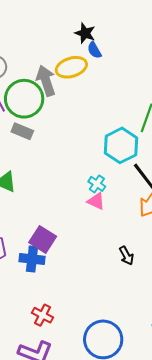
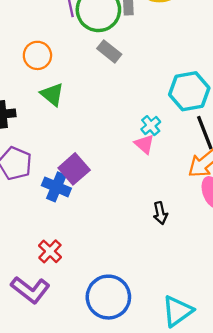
gray rectangle: (22, 131) -> (109, 51), moved

